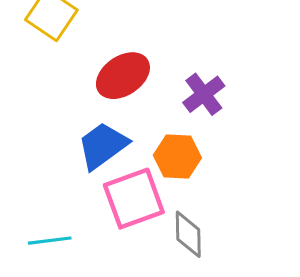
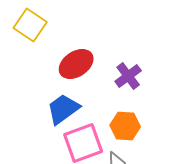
orange hexagon: (177, 157) -> (125, 126), moved

